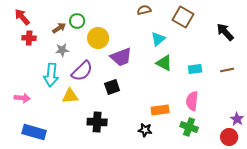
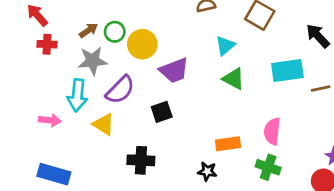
green circle: (77, 21) -> (115, 32), moved
gray star: (62, 50) -> (93, 61), size x1.5
cyan rectangle: (195, 69) -> (287, 70), moved, size x1.6
yellow triangle: (70, 96) -> (104, 124), turned 36
pink arrow: (22, 98) -> (50, 120), moved

